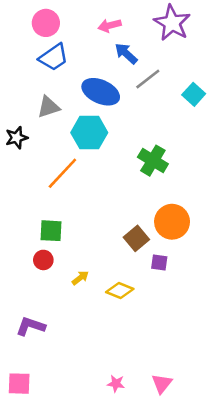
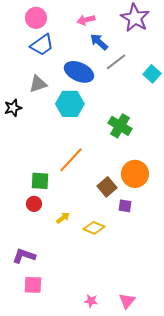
orange line: (62, 173) -> (71, 160), moved
pink square: (19, 384) -> (33, 285), moved

